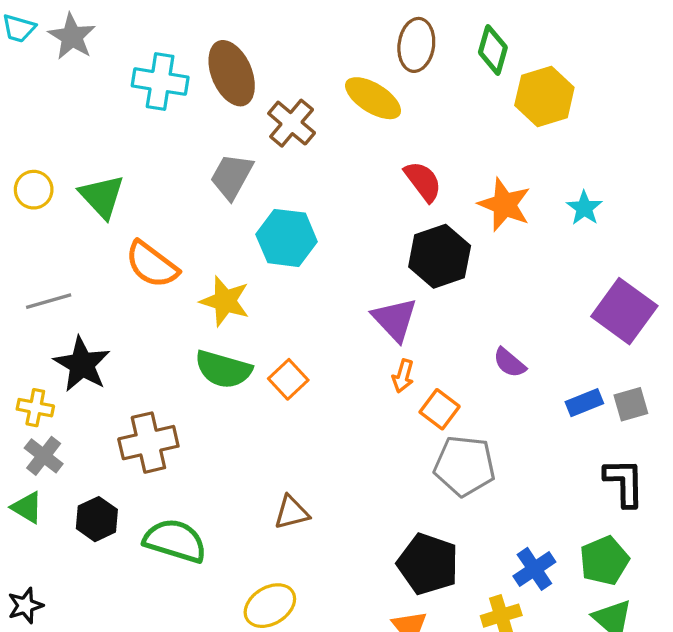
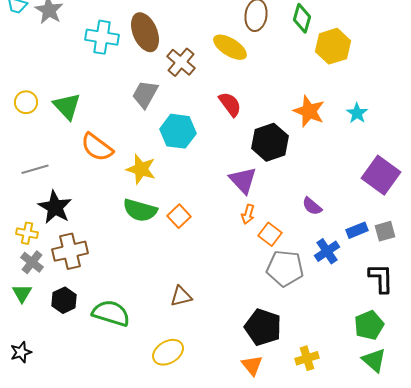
red semicircle: (423, 181) -> (230, 104), moved
brown cross: (148, 443) -> (70, 251), moved
green triangle: (27, 507) -> (22, 293), turned 30
blue cross: (534, 569) -> (327, 251), moved

